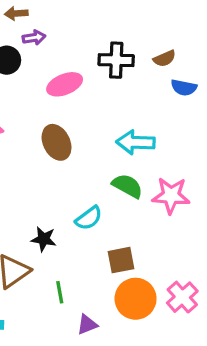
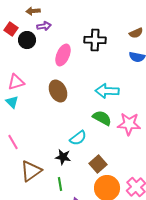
brown semicircle: (165, 59) -> (136, 33), moved
pink ellipse: (65, 84) -> (63, 55), turned -45
black star: (44, 239) -> (63, 157), moved
brown square: (121, 260) -> (98, 164), turned -30

